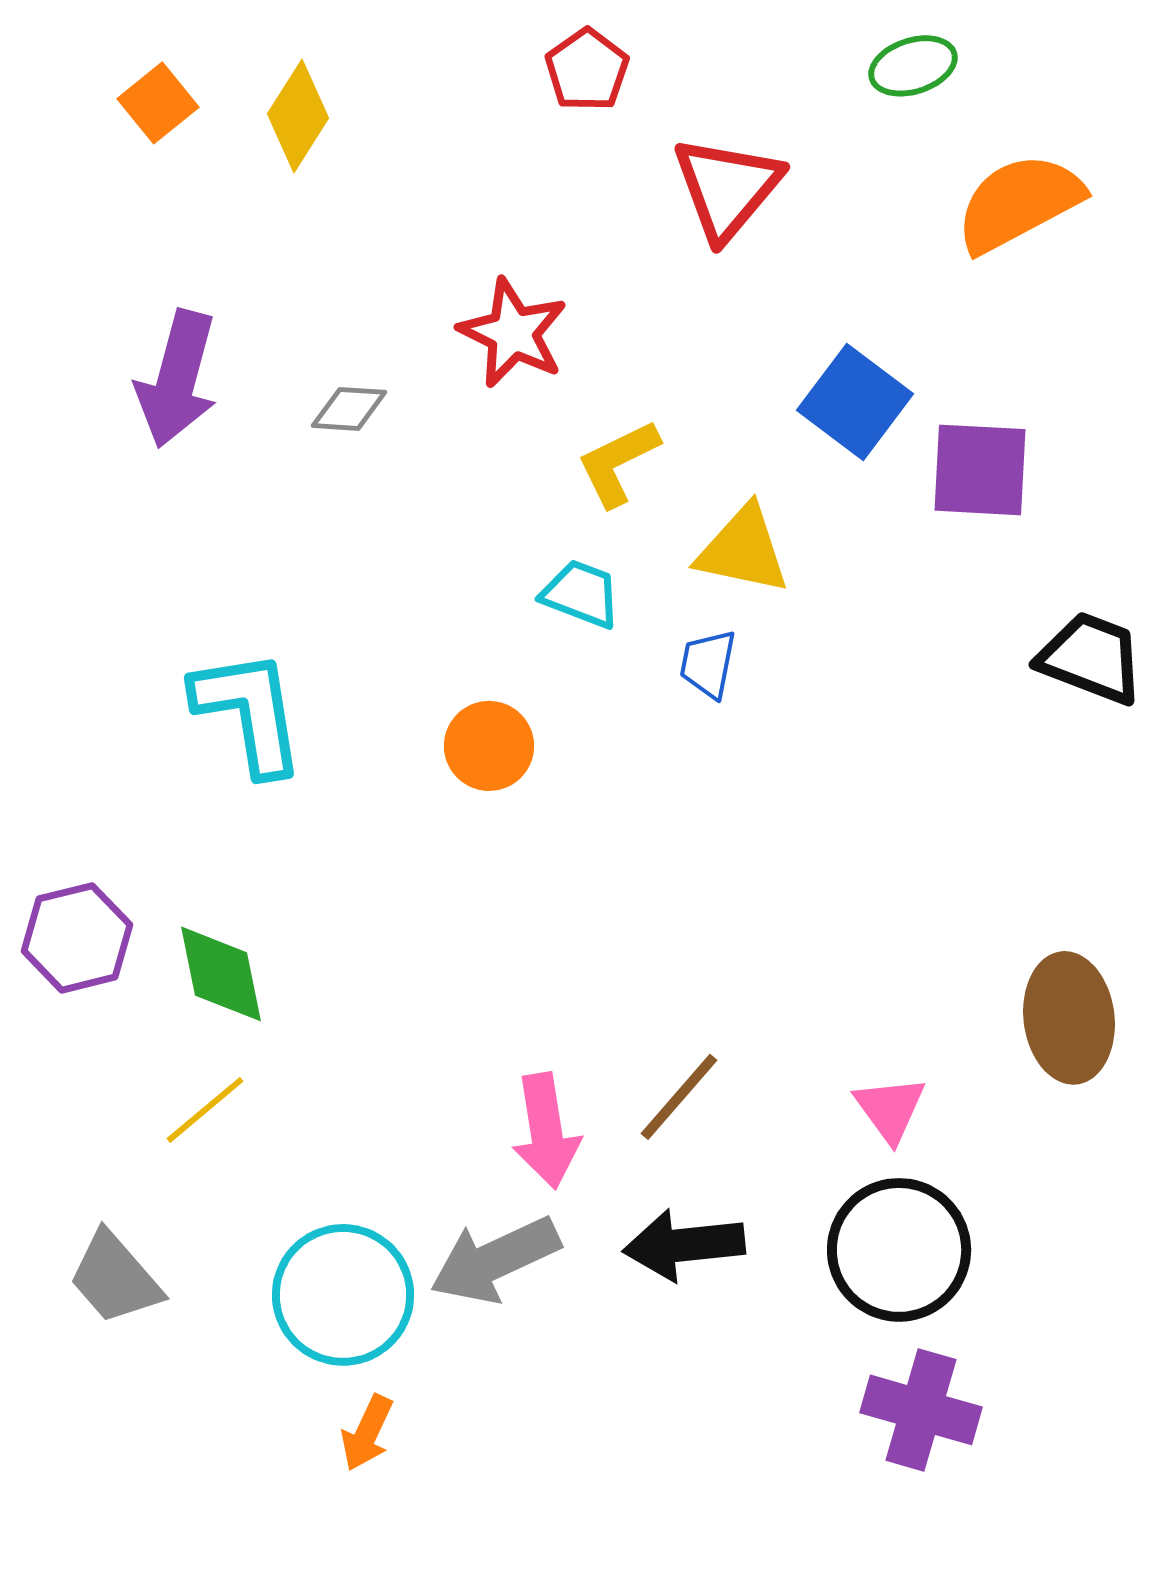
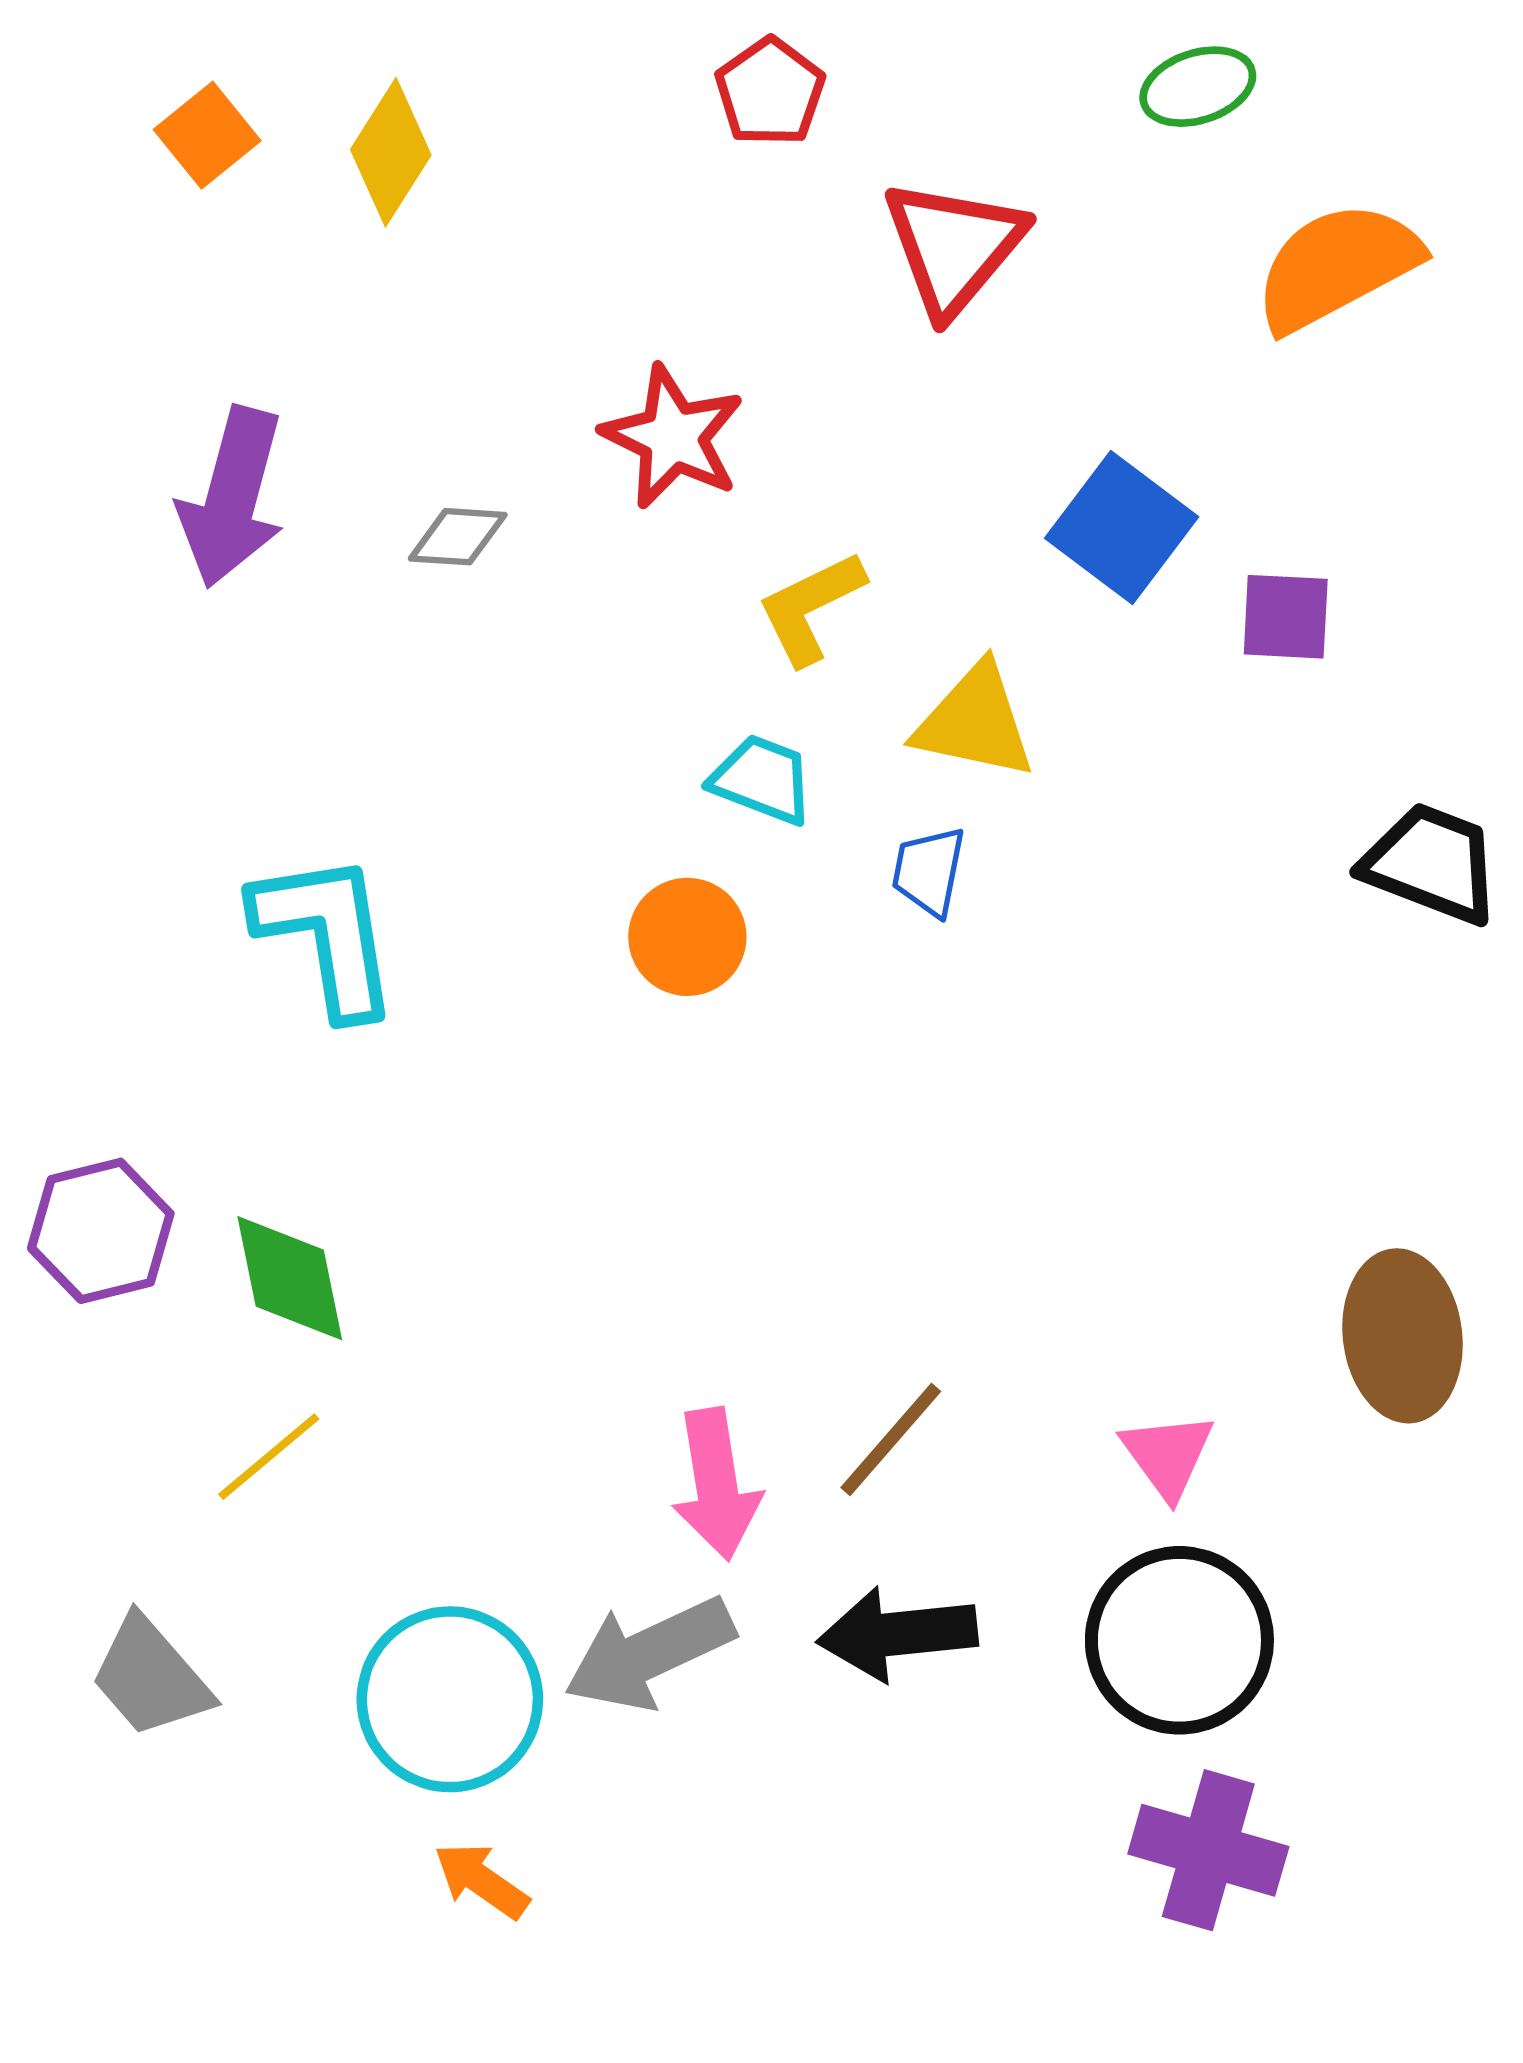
purple square: (980, 470) -> (1286, 617), size x0.7
orange circle: (489, 746) -> (687, 937), moved
orange arrow: (367, 1433) -> (481, 1880), turned 100

